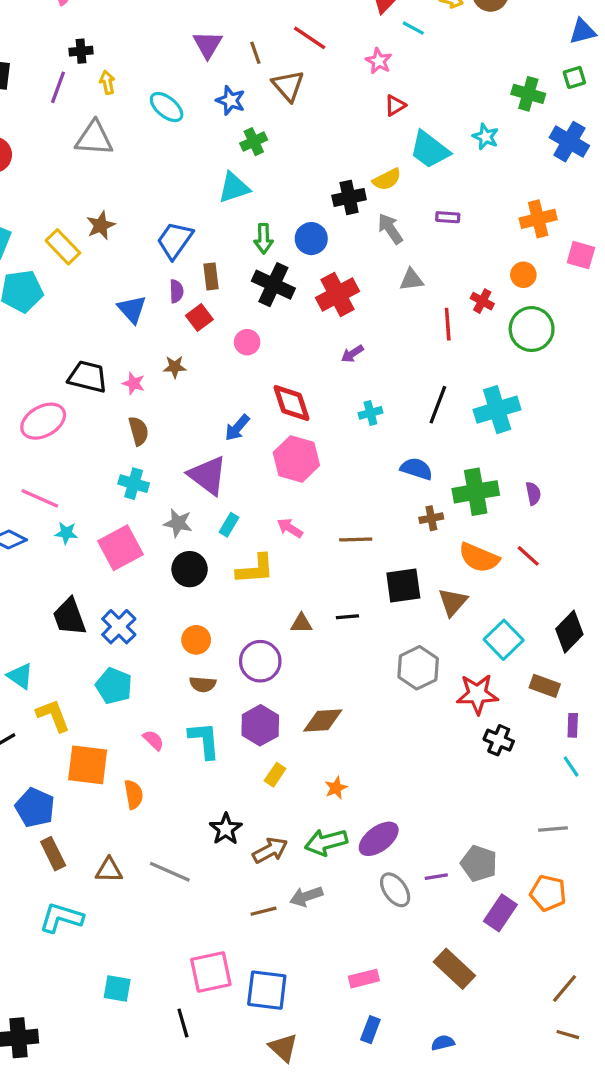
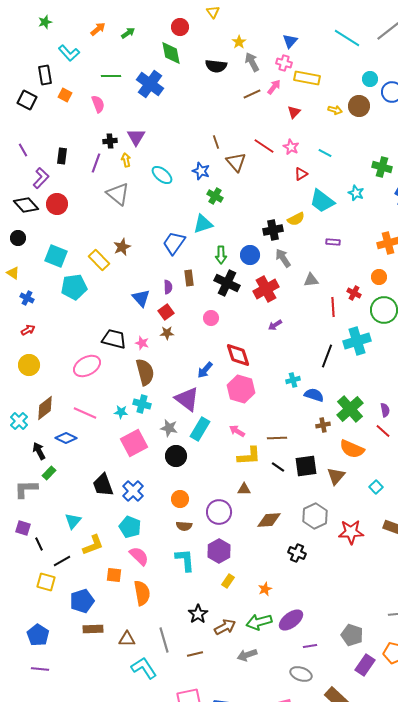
cyan line: (413, 28) -> (325, 153), moved
red line: (310, 38) -> (264, 146), moved
purple triangle: (208, 45) -> (136, 137), moved
gray triangle: (94, 138) -> (118, 194), turned 35
green cross: (254, 142) -> (215, 196), turned -35
gray arrow: (390, 229) -> (283, 258), moved
blue trapezoid: (175, 240) -> (174, 243), moved
red square: (199, 318) -> (166, 312), moved
cyan cross: (497, 410) -> (357, 341), moved
cyan cross: (370, 413) -> (293, 380), moved
brown semicircle: (139, 431) -> (145, 372), size x1.5
green cross: (476, 492) -> (350, 409), turned -32
cyan rectangle: (229, 525) -> (200, 429), size x1.6
cyan star: (66, 533) -> (121, 412), moved
red line: (528, 556) -> (383, 431), moved
yellow L-shape: (255, 569) -> (249, 456), moved
black line: (347, 617) -> (278, 467), moved, turned 40
cyan square: (504, 640) -> (376, 487), moved, size x0.6
cyan triangle: (20, 676) -> (73, 521), turned 36
yellow L-shape: (53, 715) -> (93, 545), turned 90
brown diamond: (323, 720) -> (269, 520), moved
pink semicircle: (153, 740) -> (139, 556), moved, size x1.5
black cross: (499, 740) -> (297, 553), moved
orange square: (88, 765) -> (114, 575), size x0.6
orange semicircle: (134, 794) -> (142, 593), size x1.4
blue pentagon: (35, 808) -> (82, 601), turned 30
brown rectangle: (53, 854) -> (93, 629), turned -66
gray line: (170, 872) -> (164, 640), turned 50
purple line: (436, 877) -> (310, 646), moved
gray ellipse: (395, 890) -> (301, 674), moved, turned -35
brown line: (264, 911) -> (195, 654), moved
cyan L-shape: (61, 918) -> (144, 668), moved, turned 40

